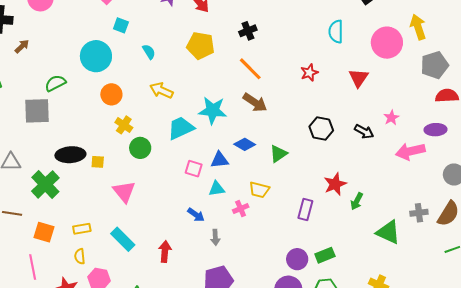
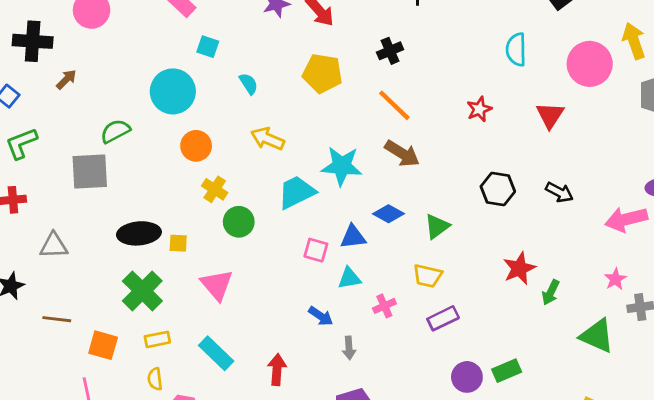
pink star: (391, 118) -> (615, 279), moved
green cross: (45, 184) -> (142, 291), moved
yellow trapezoid: (259, 190) -> (428, 276), moved
purple rectangle: (305, 210) -> (443, 318), moved, turned 50

